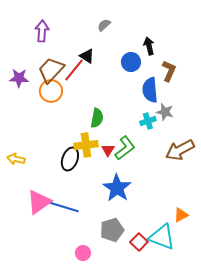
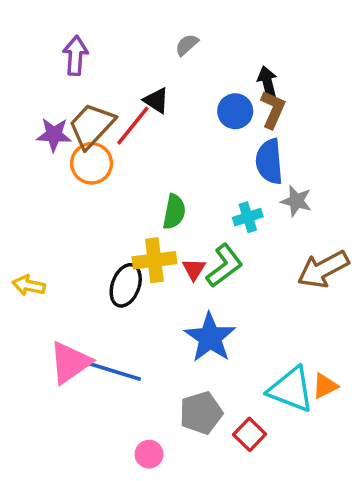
brown L-shape: (169, 71) -> (273, 109), moved
purple star: (19, 78) -> (54, 135), moved
cyan cross: (148, 121) -> (248, 217), moved
cyan triangle: (162, 237) -> (291, 390), moved

